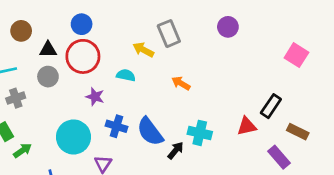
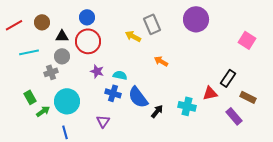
purple circle: (228, 27) -> (196, 19), size x1.6
cyan semicircle: (126, 75) -> (120, 75), moved
gray cross: (16, 98) -> (51, 72), moved
cyan cross: (200, 133) -> (187, 106), moved
cyan circle: (73, 137) -> (67, 101), moved

